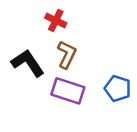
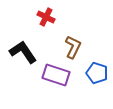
brown L-shape: (67, 54) -> (73, 47), moved

